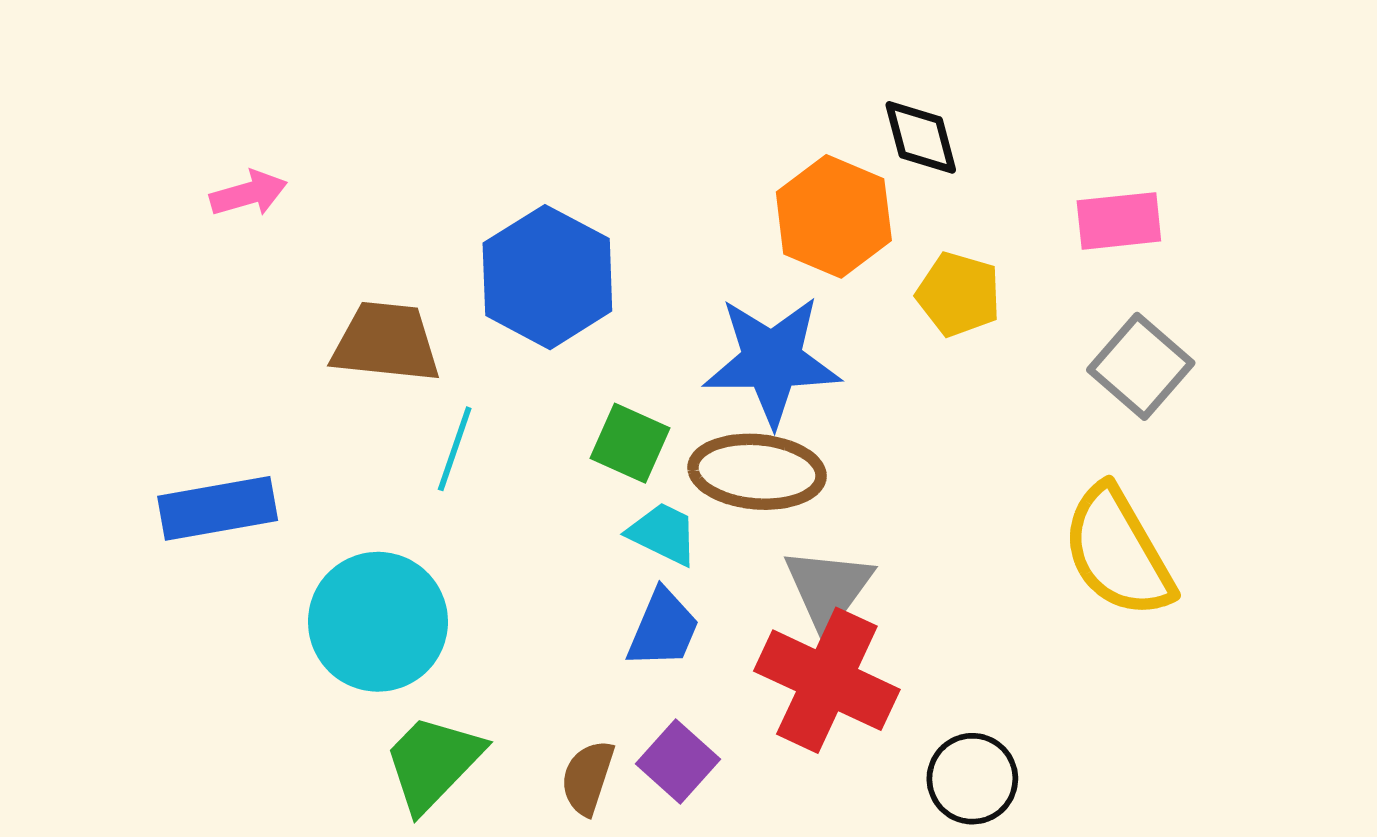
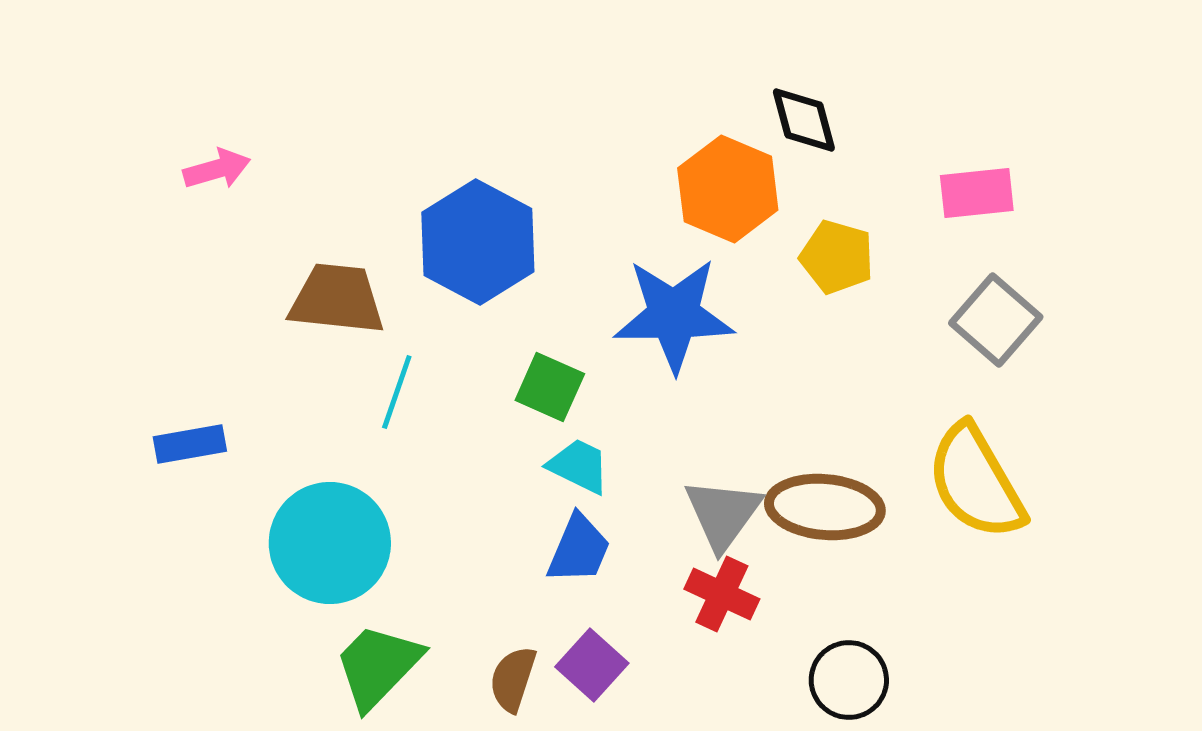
brown ellipse: (757, 472) -> (825, 507), moved
blue rectangle: (218, 508) -> (190, 444), size x0.7
red cross: (827, 680) -> (722, 594), size x0.6

